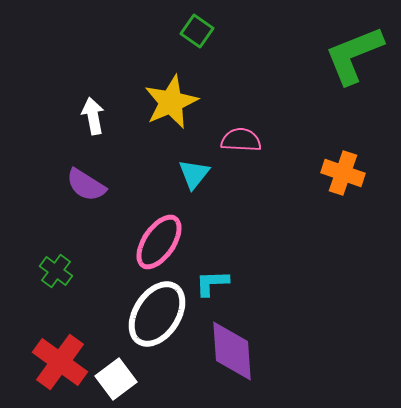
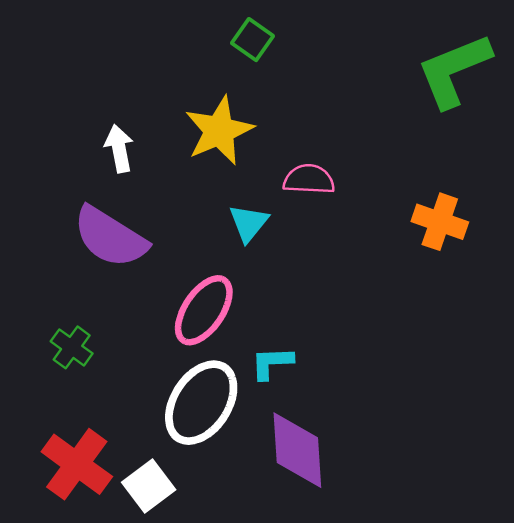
purple semicircle: (86, 185) -> (110, 237), size x1.5

